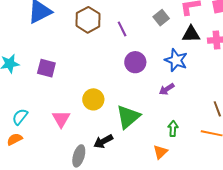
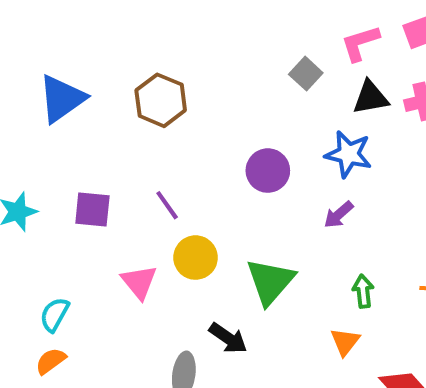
purple line: (122, 29) -> (167, 205), moved
pink triangle: (61, 119) -> (139, 282), moved
black arrow: (103, 141) -> (228, 338), turned -108

